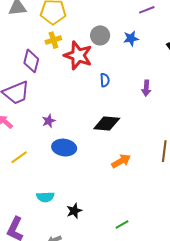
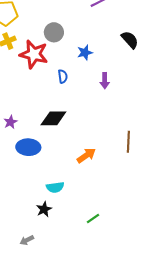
blue star: (131, 38) -> (85, 52), moved
black diamond: (107, 123) -> (53, 118), moved
cyan semicircle: (45, 197) -> (55, 187), moved

